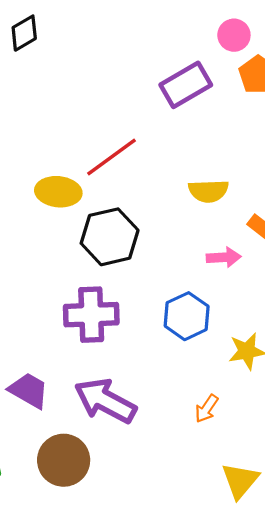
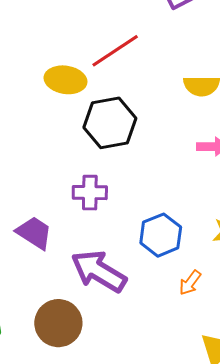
purple cross: (91, 315) -> (90, 193), size x0.7
blue hexagon: (187, 316) -> (161, 235), moved
purple trapezoid: (29, 390) -> (34, 233), moved

